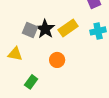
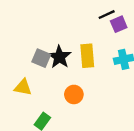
yellow rectangle: (68, 28) -> (87, 56), turned -60

